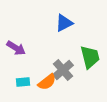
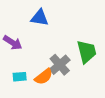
blue triangle: (64, 23) -> (40, 18), moved, turned 36

